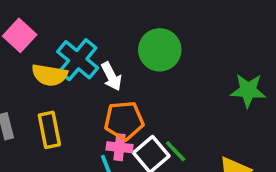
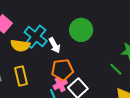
pink cross: (120, 147) -> (60, 85), turned -32
green line: (176, 151) -> (116, 69), moved

